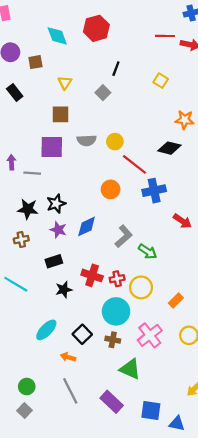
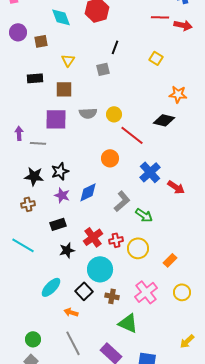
black rectangle: (15, 93) -> (35, 78), moved, turned -56
gray square: (103, 93) -> (103, 69), turned 32
blue cross: (154, 191) -> (150, 172), moved, turned -30
red cross: (92, 275) -> (93, 237), turned 36
cyan circle: (116, 311) -> (100, 269), moved

